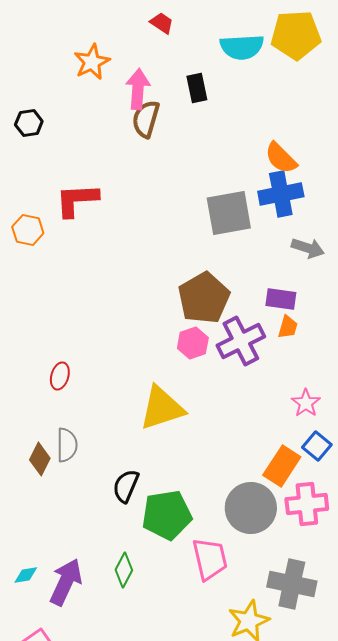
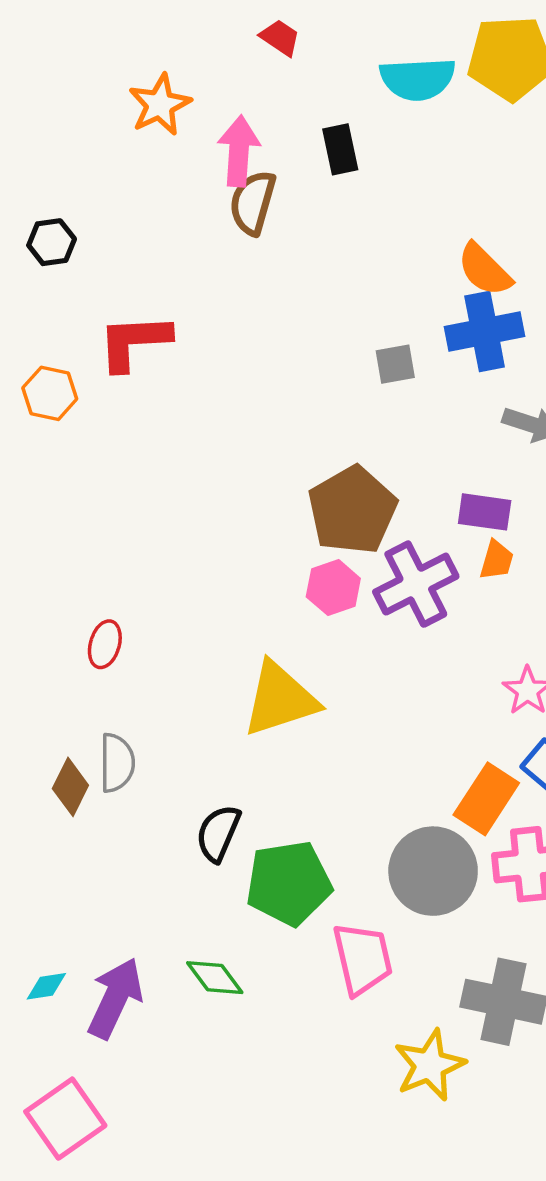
black hexagon: (29, 123) -> (52, 242), moved
gray square: (229, 213) -> (395, 364), size x0.5
green diamond: (124, 570) -> (215, 978), turned -64

